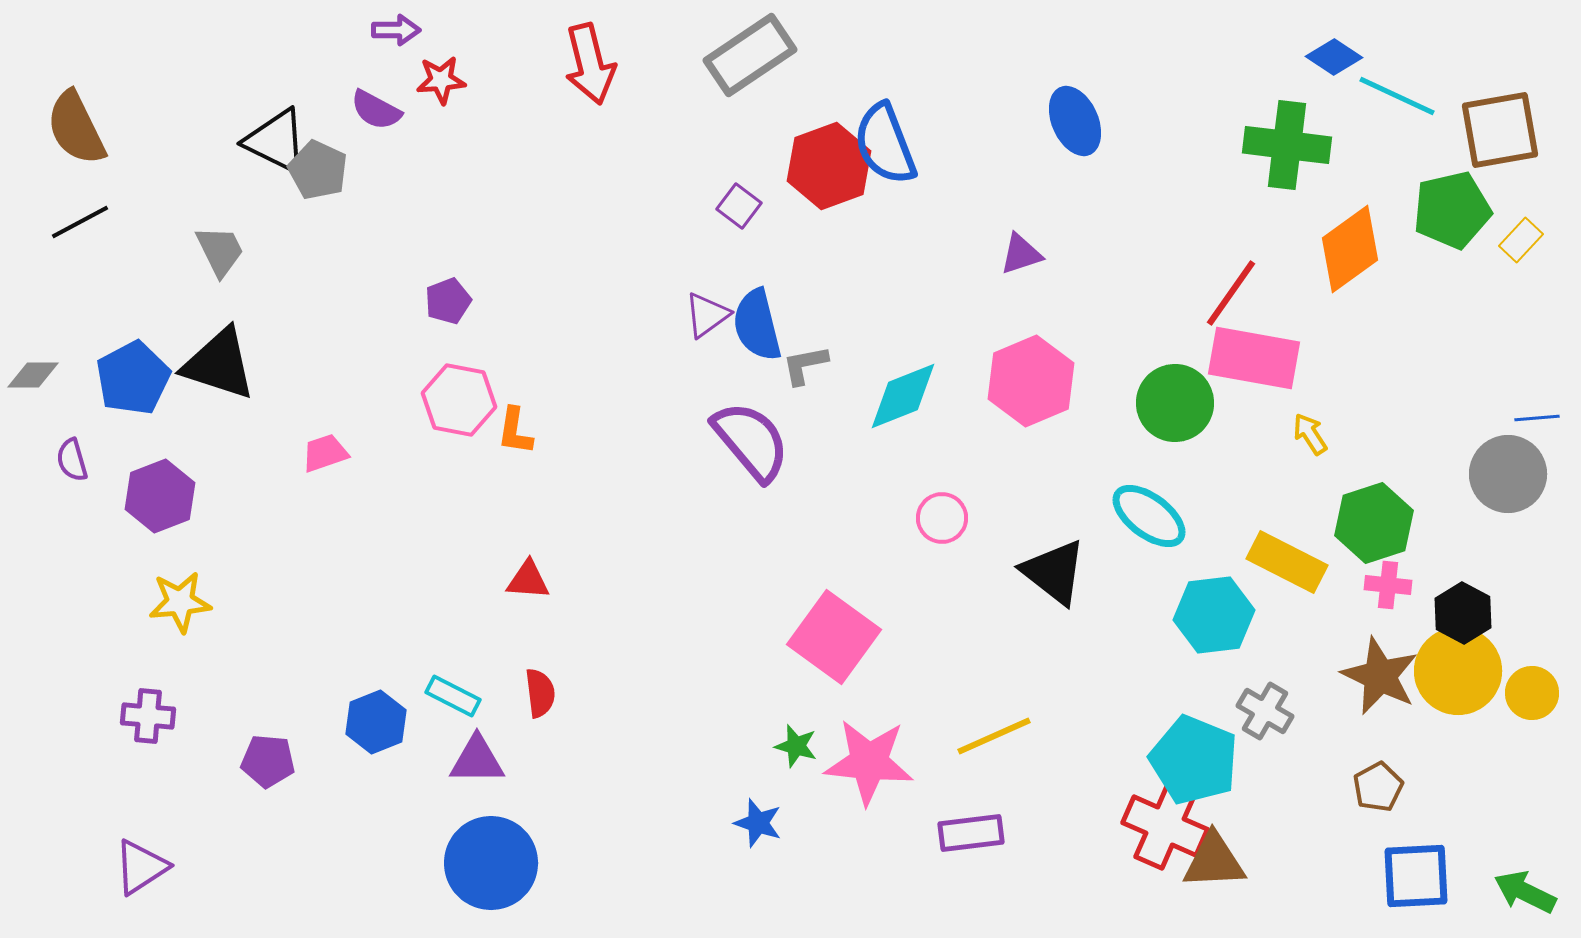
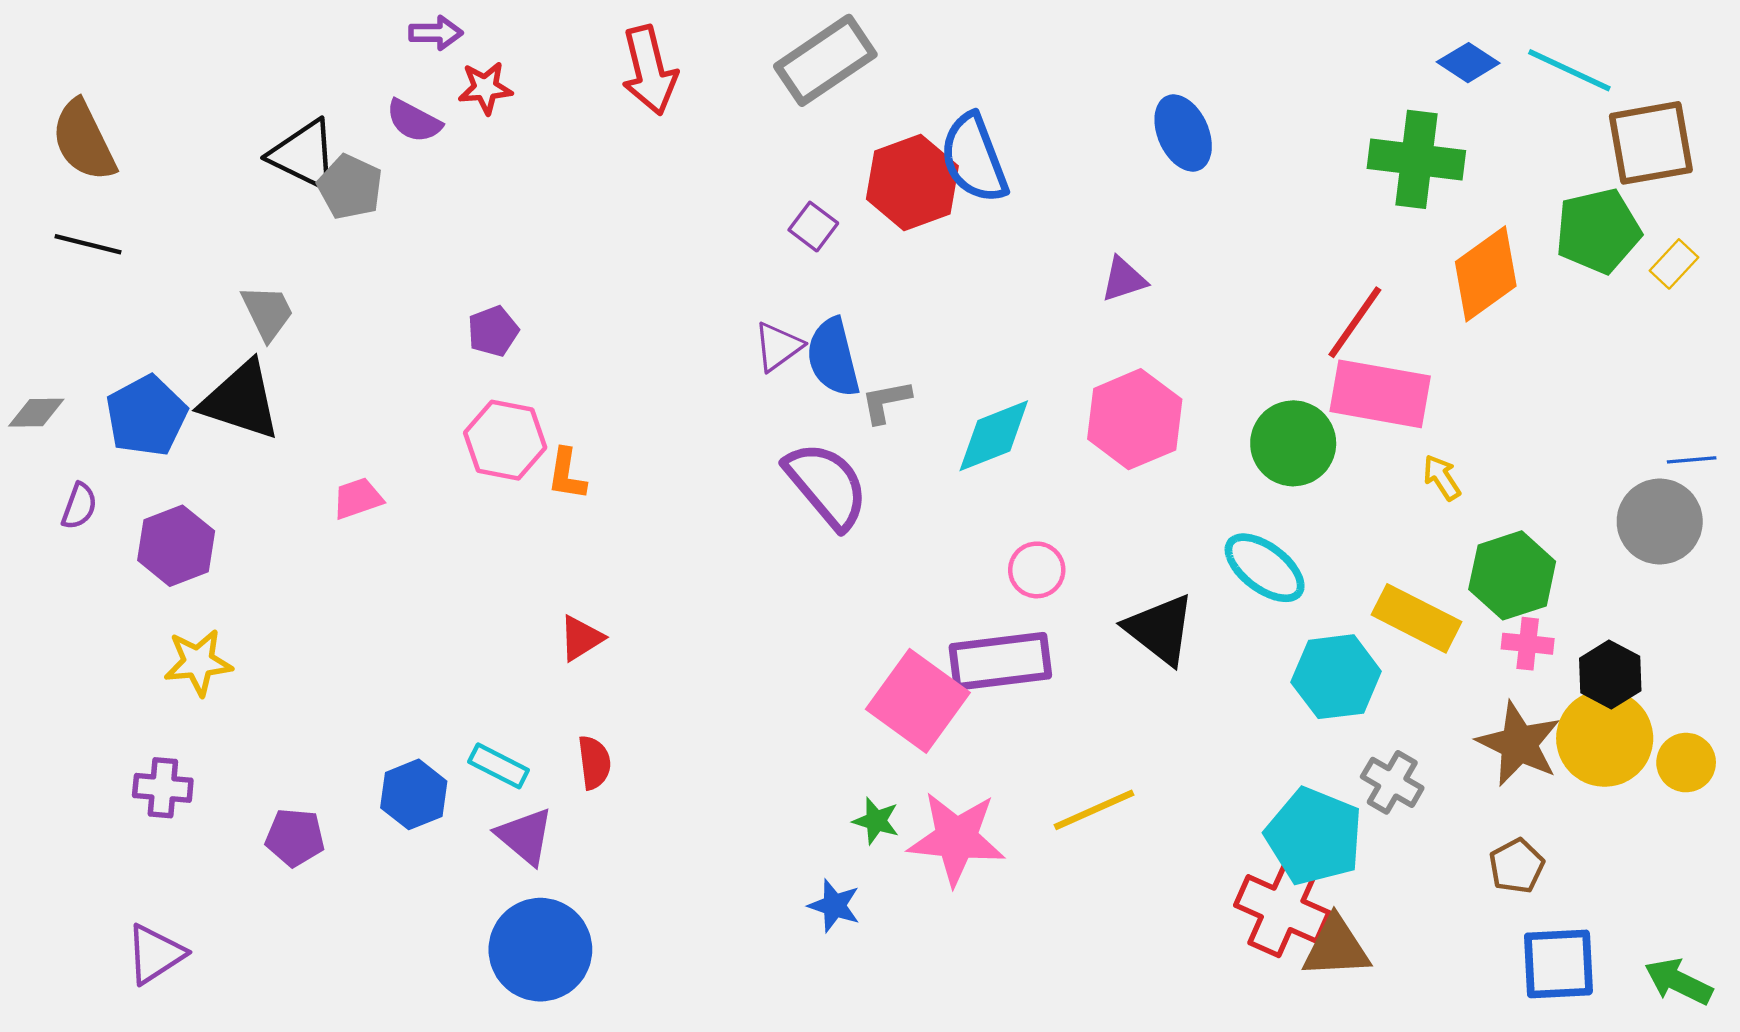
cyan line: (1397, 96) -> (1569, 70), moved
black line: (80, 222) -> (88, 244), turned 42
gray trapezoid: (220, 251) -> (267, 312), moved
purple semicircle: (72, 460) -> (79, 506), turned -144
red triangle: (528, 580) -> (581, 638), turned -36
purple triangle: (477, 760) -> (525, 836), turned 40
purple rectangle: (971, 833) -> (1000, 661), moved, size x1.4

